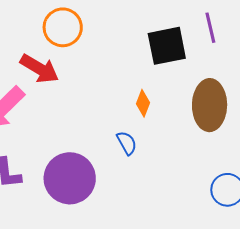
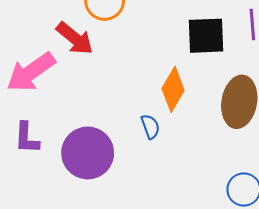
orange diamond: (143, 103) -> (173, 89), size x1.6

